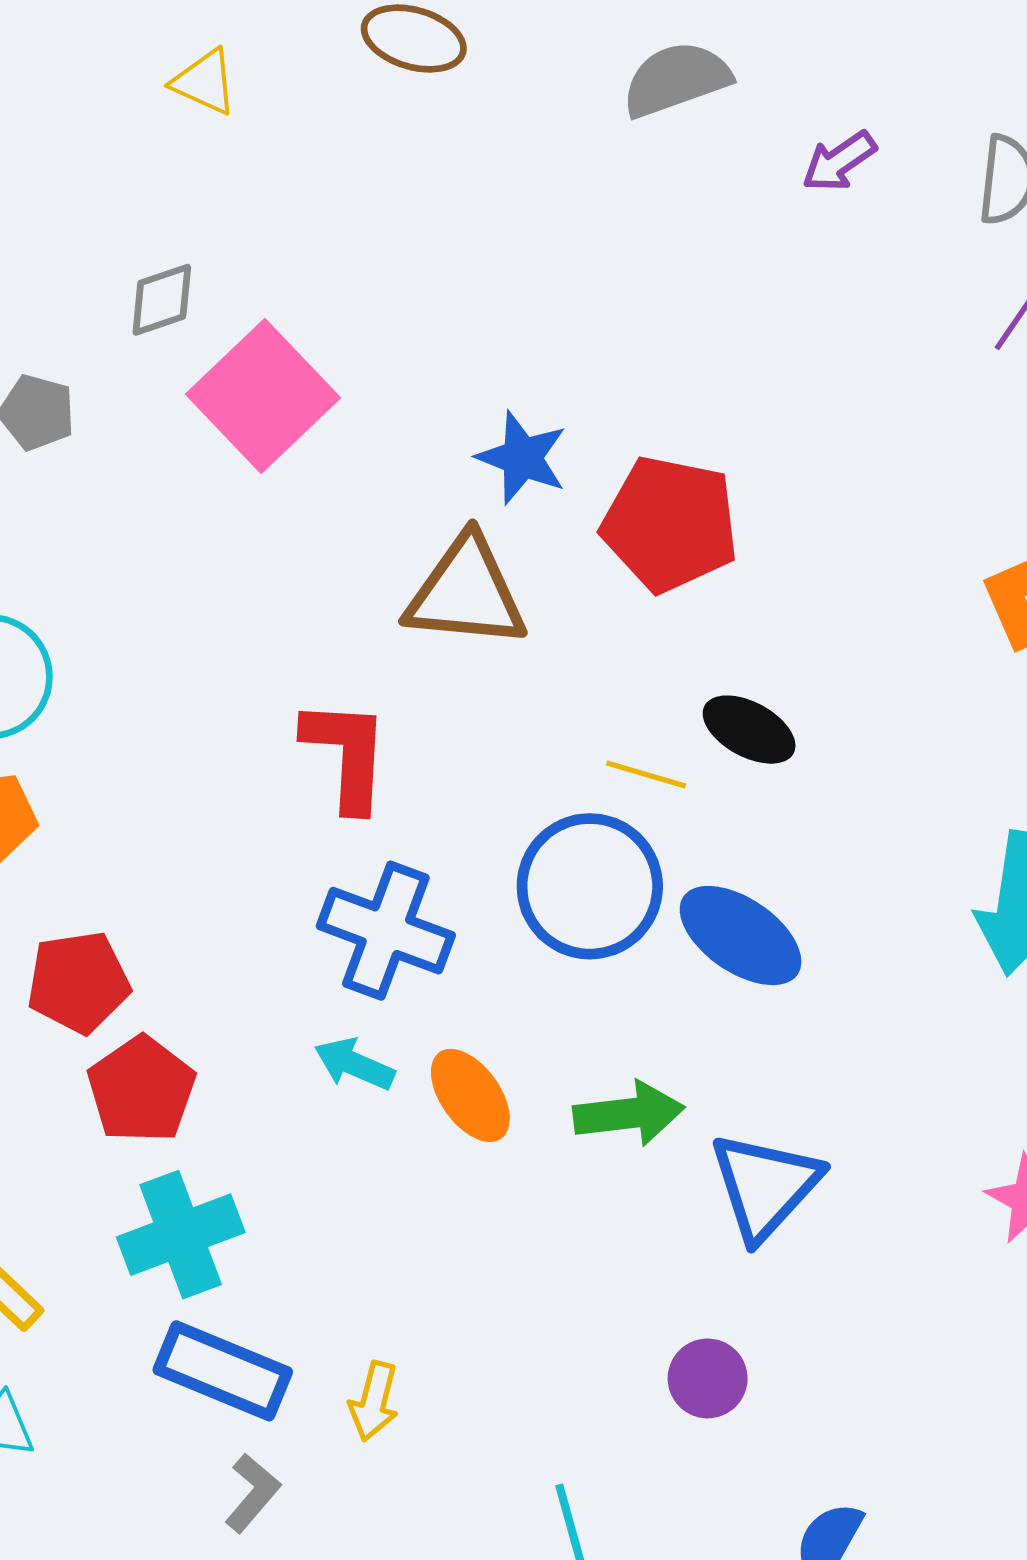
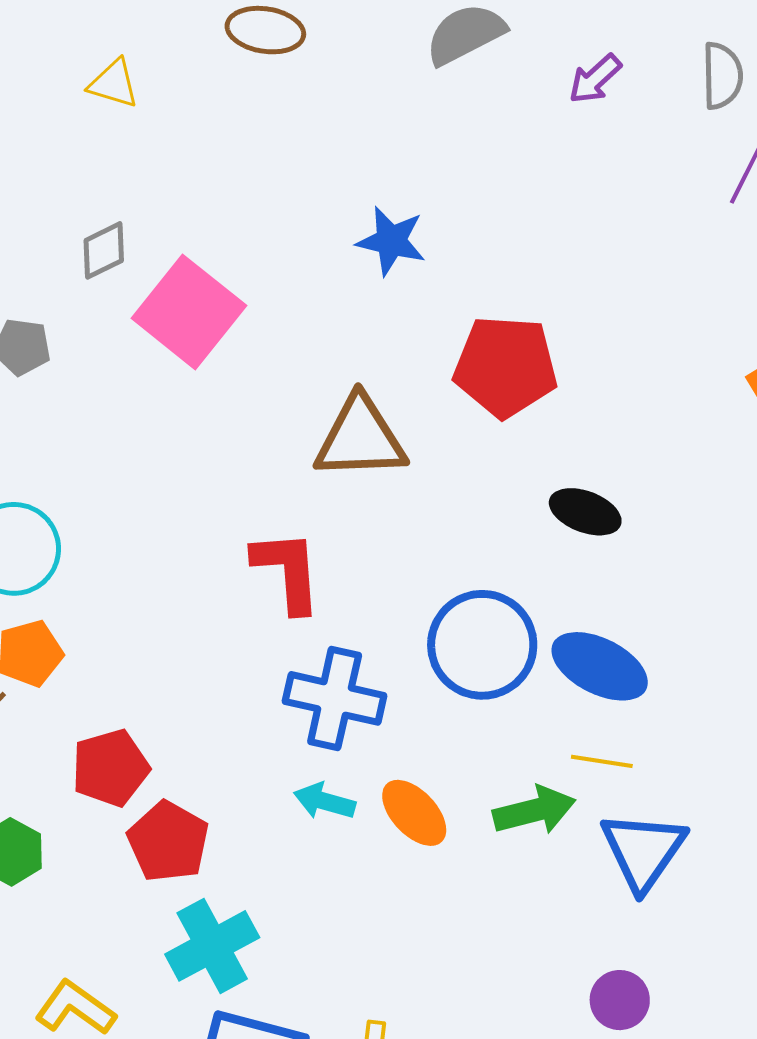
blue star: (522, 458) -> (391, 241), moved
yellow line: (646, 774) -> (602, 761), moved

